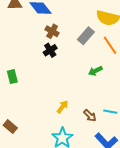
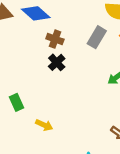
yellow arrow: (63, 107) -> (44, 125), moved, turned 88

